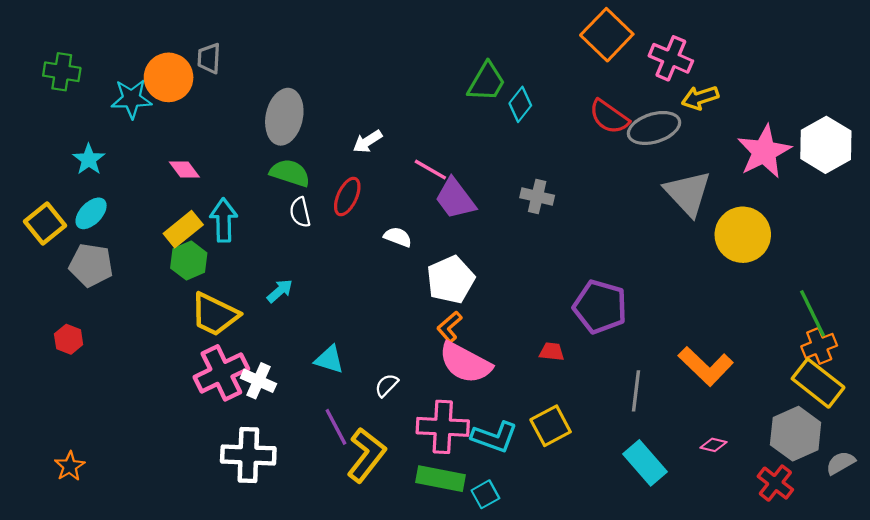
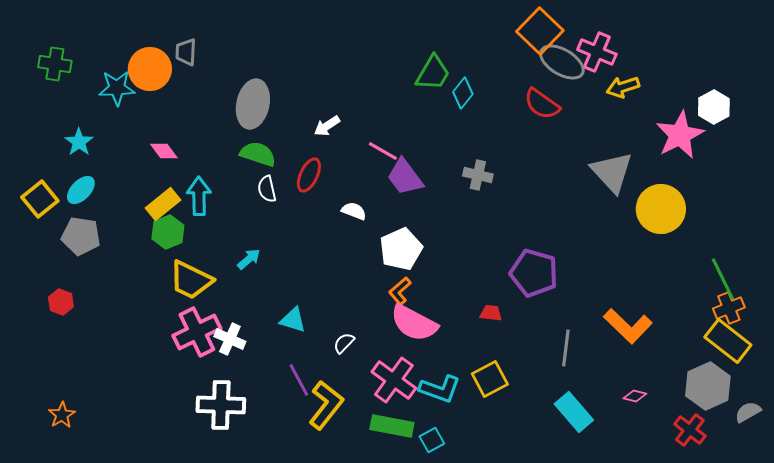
gray ellipse: (654, 128) -> (562, 62), moved, turned 48
white hexagon: (826, 145) -> (714, 107), moved, size x0.7
pink cross: (443, 427) -> (394, 380), turned 33

